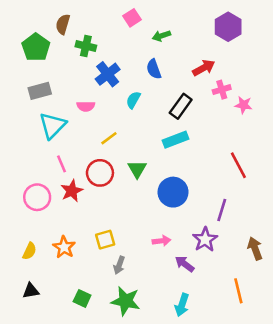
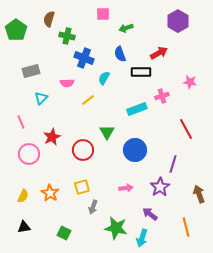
pink square: (132, 18) -> (103, 14), turned 32
green pentagon: (36, 47) -> (16, 30), moved
blue cross: (108, 74) -> (84, 58), turned -30
pink cross: (222, 90) -> (162, 96), moved
black rectangle: (181, 106) -> (141, 72), moved, turned 54
cyan triangle: (53, 125) -> (41, 98), size x0.6
yellow line: (109, 138) -> (88, 100), moved
pink line: (62, 164) -> (21, 122), moved
red circle: (100, 173) -> (83, 150), moved
red star: (72, 191) -> (52, 137), moved
purple arrow: (185, 264) -> (150, 214), moved
green star: (126, 301) -> (116, 228), moved

